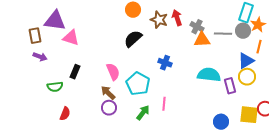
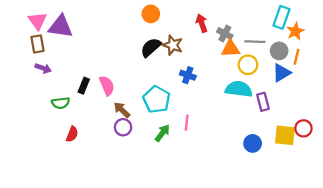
brown star: (159, 20) -> (173, 45), moved
gray circle: (243, 31) -> (279, 51), moved
pink triangle: (71, 38) -> (37, 21), moved, turned 36
pink semicircle: (113, 72) -> (107, 86), moved
yellow circle: (247, 77) -> (248, 65), moved

